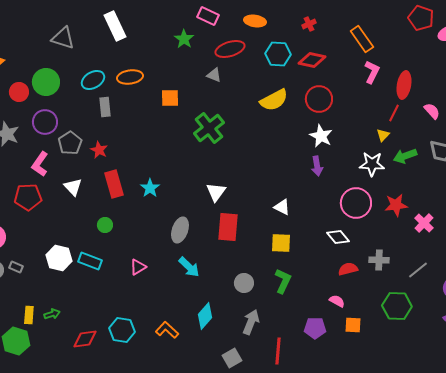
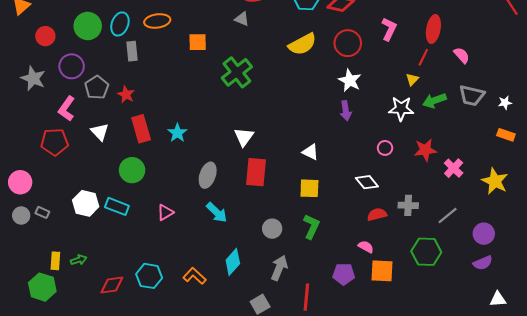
pink L-shape: (372, 72) -> (389, 29), moved
cyan ellipse: (93, 80) -> (120, 24), turned -40
green circle: (46, 82) -> (88, 26), moved
pink circle: (356, 203) -> (385, 148), size x0.5
green circle: (105, 225) -> (132, 170), size x1.6
orange square: (353, 325) -> (382, 271), size x1.4

